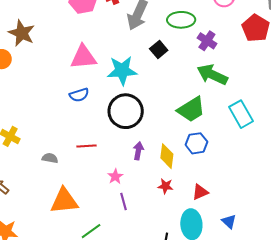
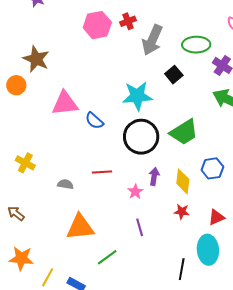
pink triangle: (83, 57) -> (65, 103), moved
blue semicircle: (79, 95) -> (94, 121), turned 60
green trapezoid: (191, 109) -> (184, 132), moved
pink star: (115, 176) -> (135, 192), moved

